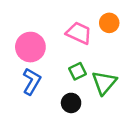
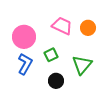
orange circle: (109, 23) -> (88, 28), moved
green square: (77, 71) -> (51, 55), moved

